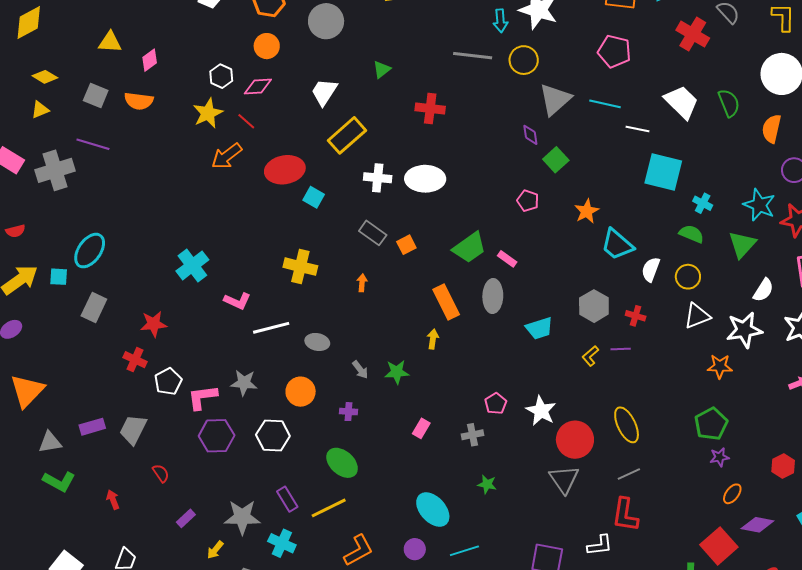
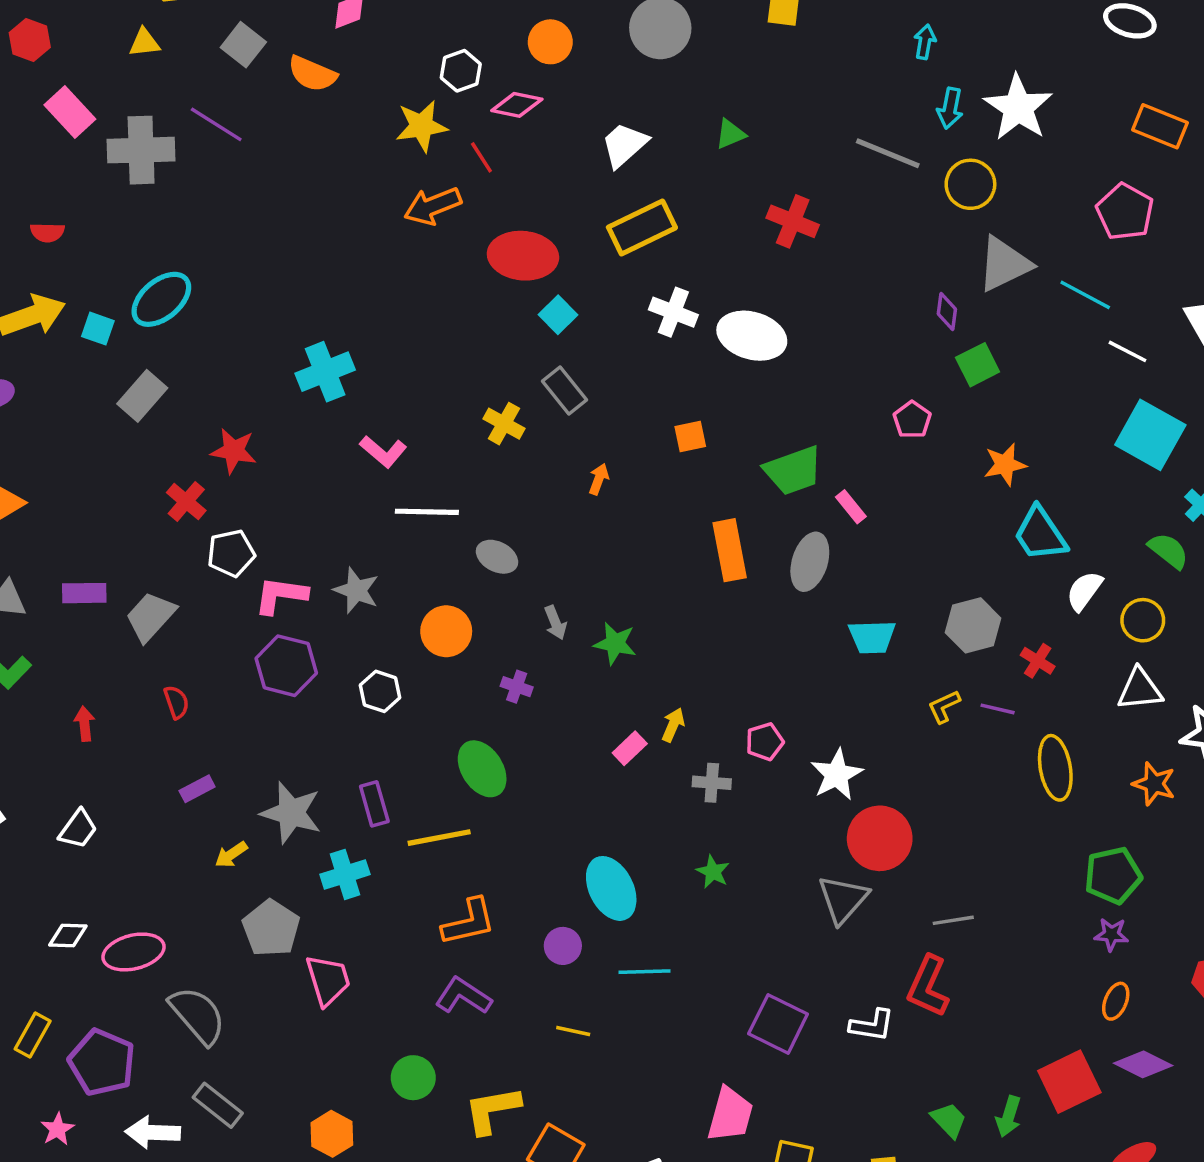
gray rectangle: (373, 233) -> (564, 391), moved
yellow cross: (300, 267) -> (504, 424), size x0.7
yellow arrow: (433, 339) -> (673, 725), moved
yellow ellipse: (627, 425) -> (1055, 768), moved
white hexagon: (273, 435) -> (380, 691), size x0.7
orange ellipse: (732, 494) -> (1116, 1001), turned -30
cyan cross: (282, 543) -> (345, 874), turned 32

